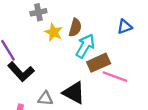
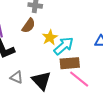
brown semicircle: (75, 28) -> (29, 26), moved
yellow star: (53, 32) -> (50, 37), moved

